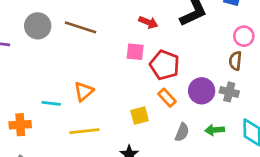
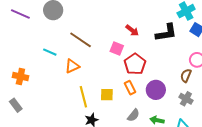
brown line: (80, 27) -> (81, 40), moved
gray cross: (229, 92) -> (186, 99), moved
cyan line: (51, 103) -> (50, 52), moved
yellow line: (84, 131) -> (83, 97), moved, turned 65

